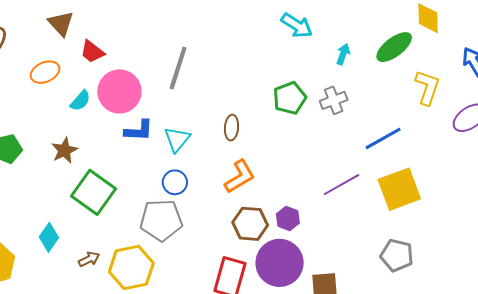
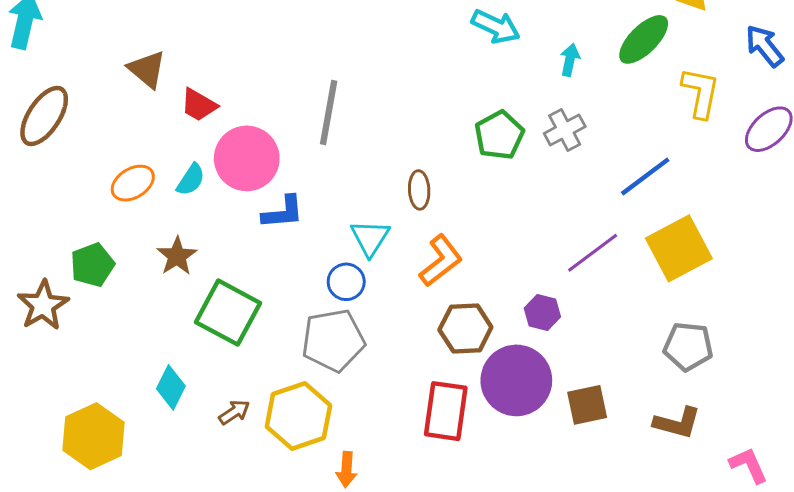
orange ellipse: (45, 72) -> (133, 183), moved
cyan triangle: (177, 139) -> (370, 238), moved
purple hexagon: (288, 218) -> (542, 313), moved

